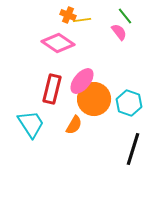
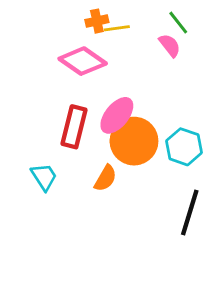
orange cross: (68, 15) -> (97, 21), turned -35
cyan trapezoid: (31, 124) -> (44, 177), size x0.7

